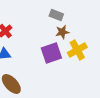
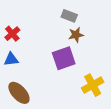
yellow cross: (77, 50) -> (93, 85), moved

